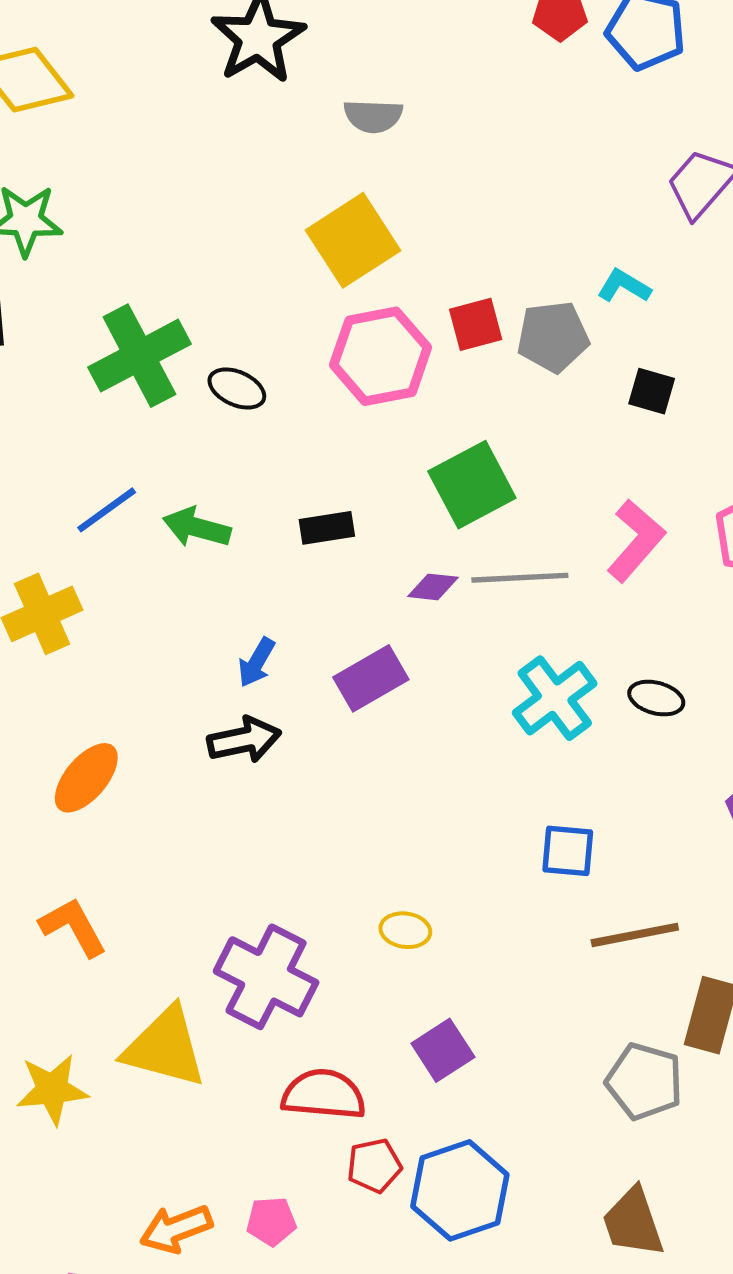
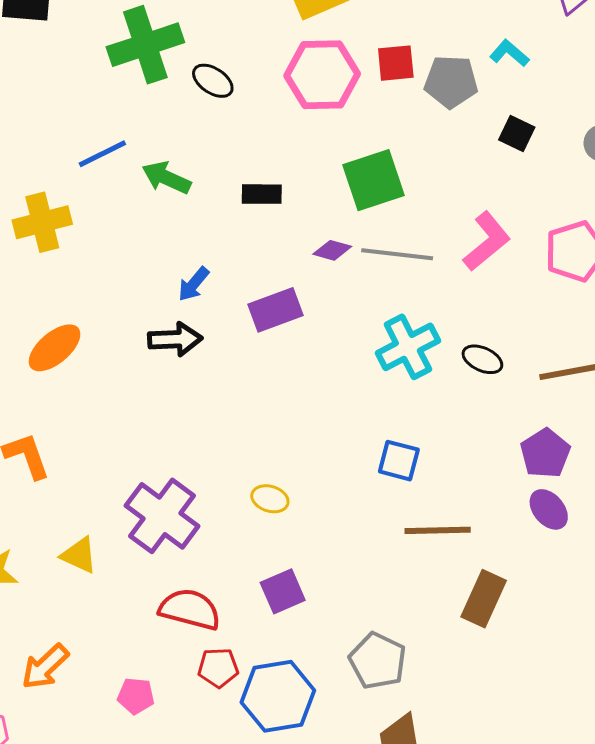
yellow triangle: (165, 1047) -> (79, 555), size x0.6
gray pentagon: (644, 1081) -> (378, 661), moved
orange arrow: (176, 1229) -> (45, 667), moved, turned -32

